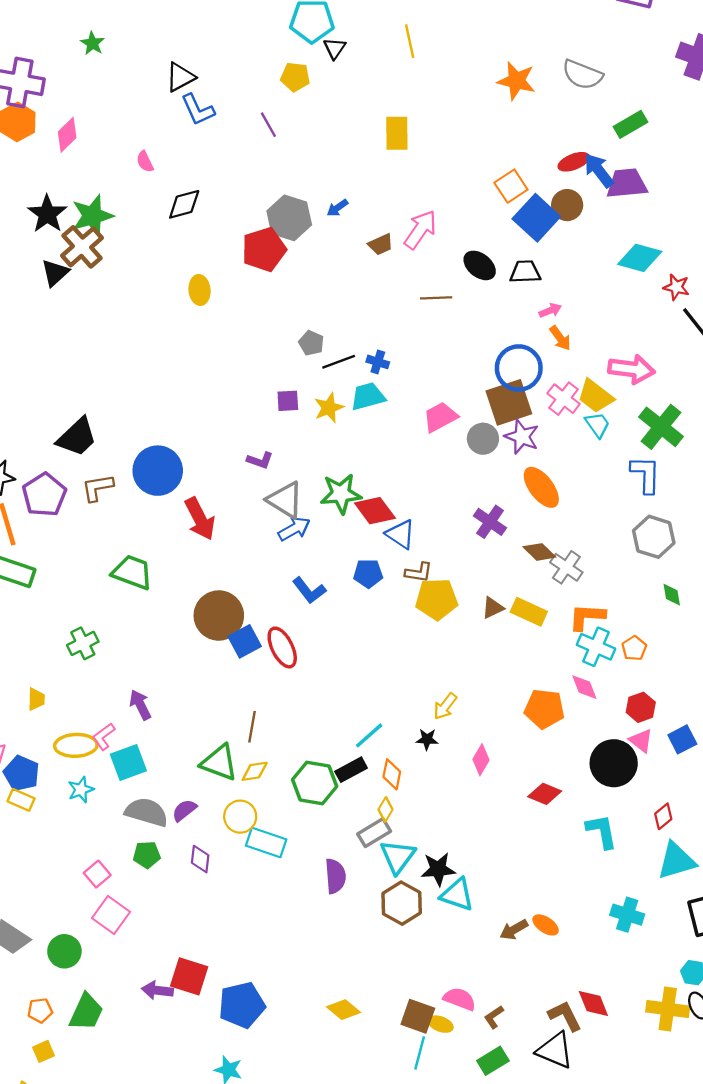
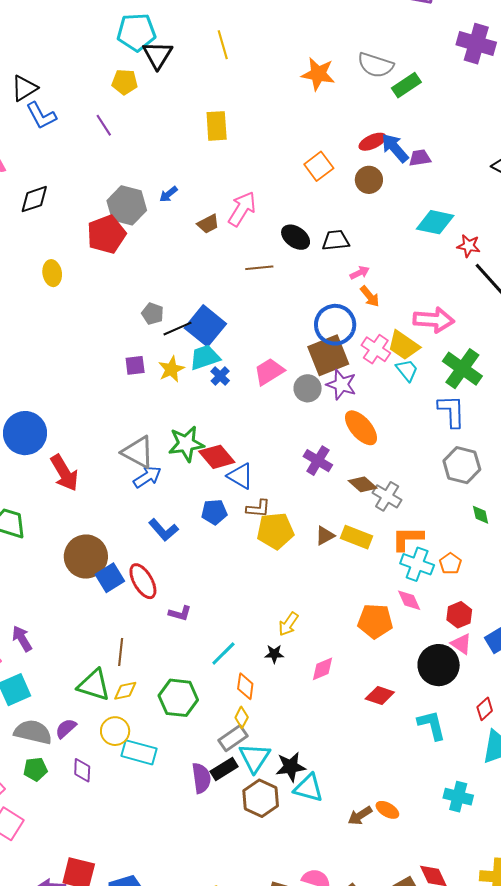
black triangle: (335, 48) -> (158, 55), size x1.5
green rectangle: (631, 124) -> (406, 85), moved
purple trapezoid: (627, 183) -> (420, 158), size x0.6
blue square: (536, 218) -> (205, 326), moved
blue cross: (378, 362) -> (220, 376), moved, turned 30
purple L-shape: (260, 460) -> (180, 613), moved
pink diamond: (481, 760) -> (322, 669), turned 40
black rectangle: (351, 770) -> (224, 769), moved

